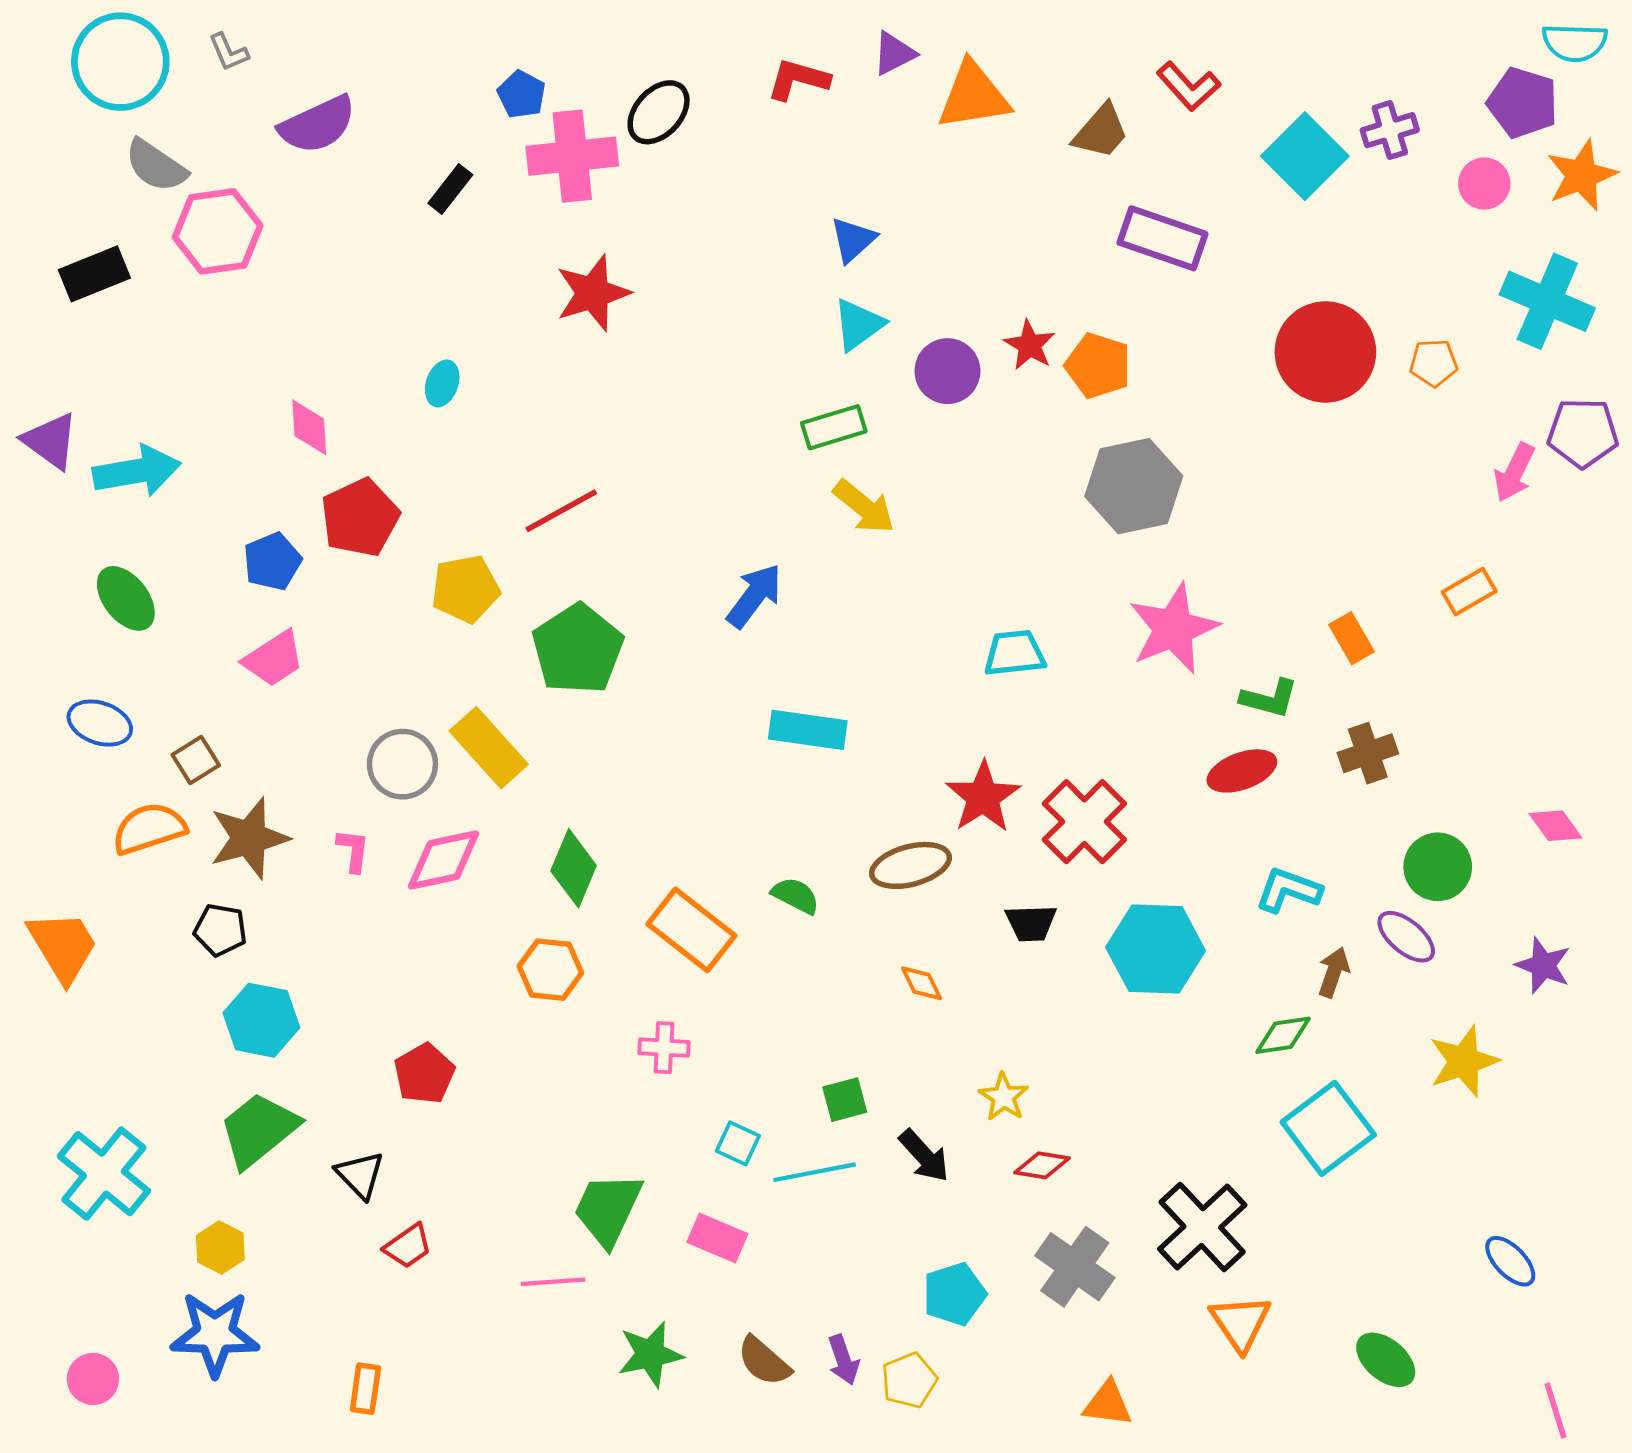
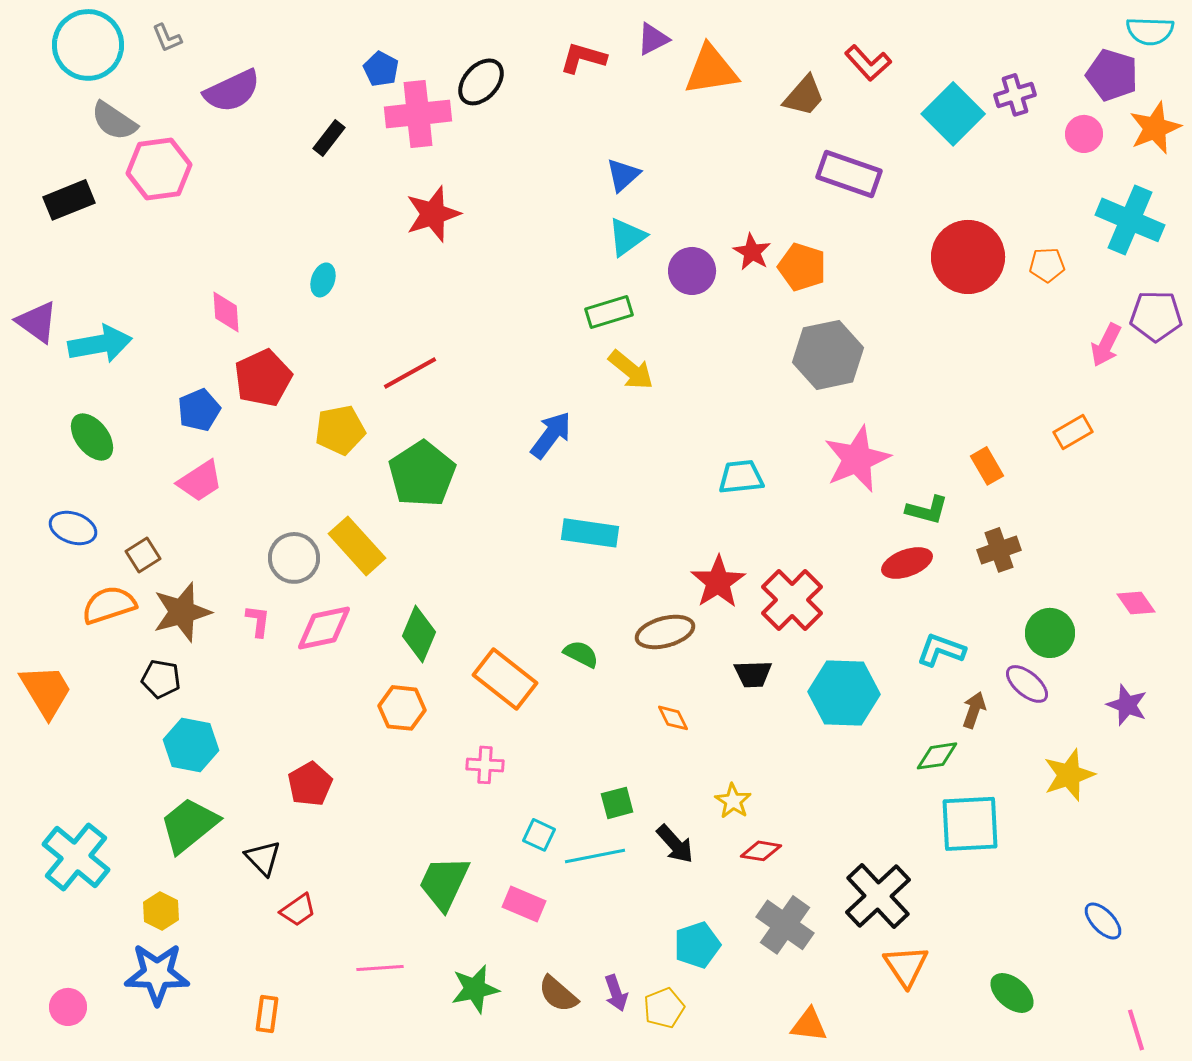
cyan square: (1328, 1128) -> (970, 824), turned 34
pink line: (553, 1282) -> (380, 968), moved

